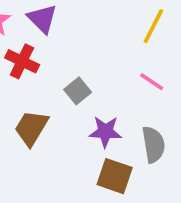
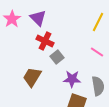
red cross: (22, 61) -> (45, 41), moved

